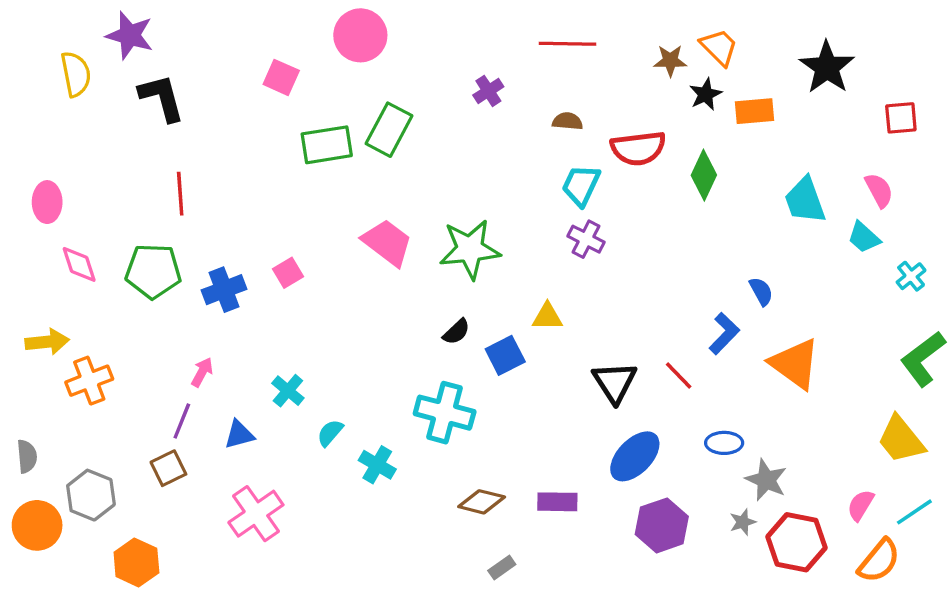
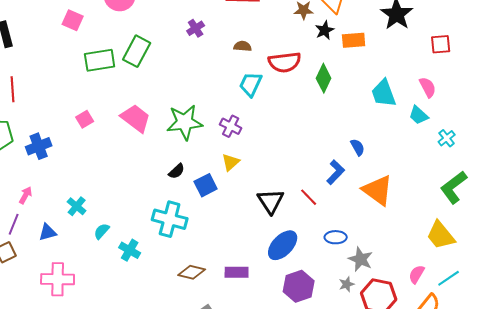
purple cross: (586, 239) -> (231, 126), moved
pink square: (288, 273) -> (85, 119), moved
yellow triangle: (547, 317) -> (231, 162), turned -42
pink cross: (256, 514) -> (58, 279), turned 36

